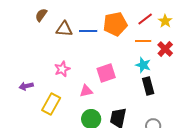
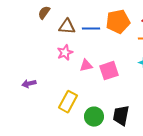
pink star: (62, 69) -> (65, 53), moved
pink triangle: (86, 91) -> (86, 66), moved
yellow rectangle: (51, 104) -> (68, 102), moved

